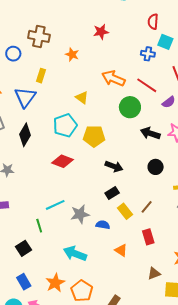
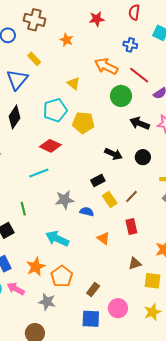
red semicircle: (153, 22) -> (134, 12), moved
blue cross: (148, 54) -> (130, 45), moved
yellow rectangle: (41, 76) -> (34, 59), turned -64
black arrow: (114, 166) -> (113, 154), moved
cyan line: (55, 205) -> (39, 173), moved

